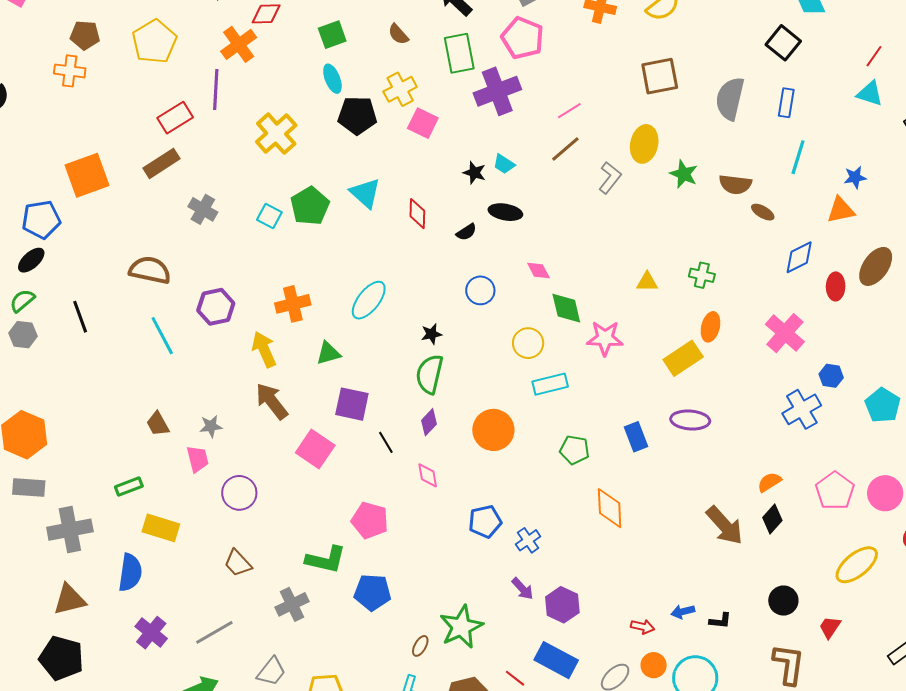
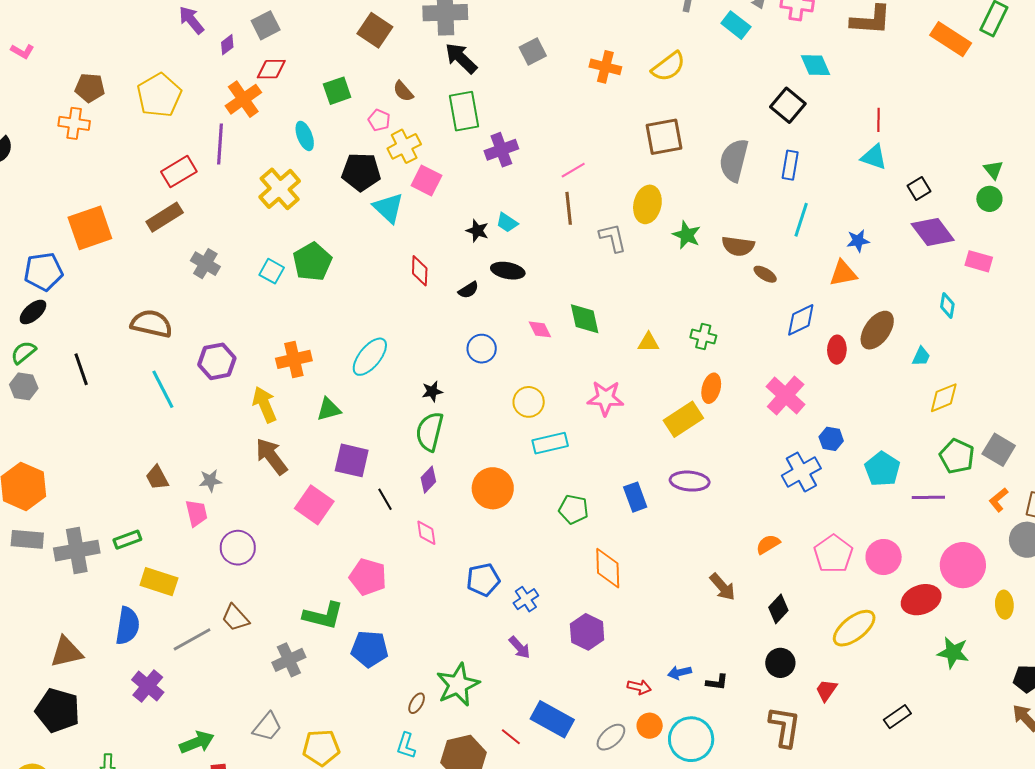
pink pentagon: (523, 38) -> (379, 120), moved, size x0.5
red line: (874, 56) -> (879, 120), turned -35
cyan ellipse: (332, 79) -> (305, 136), moved
purple cross: (497, 91) -> (501, 150), size x0.7
brown line: (565, 149) -> (569, 208), turned -56
gray L-shape: (610, 178) -> (613, 238), turned -52
cyan triangle: (365, 193) -> (388, 208), moved
green diamond: (566, 308) -> (585, 319), moved
black diamond: (772, 519) -> (778, 609), moved
brown arrow: (725, 525) -> (723, 587), size x0.7
gray cross: (70, 530) -> (77, 551), moved
purple hexagon: (562, 605) -> (587, 632), moved
gray line: (214, 632) -> (192, 639), moved

